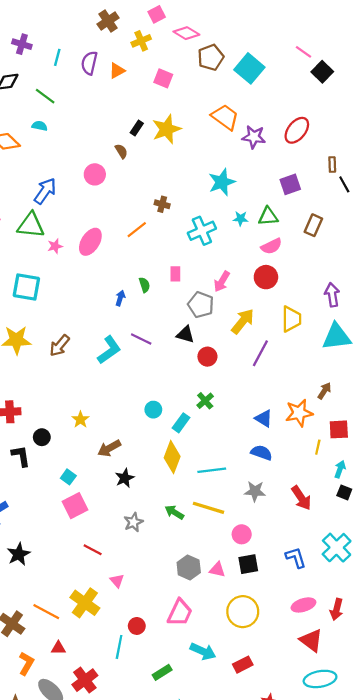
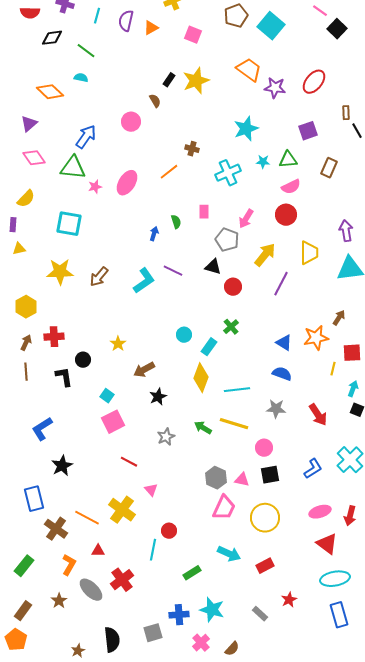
blue L-shape: (296, 558) -> (313, 469), turned 75
pink trapezoid: (180, 613) -> (224, 508), moved

